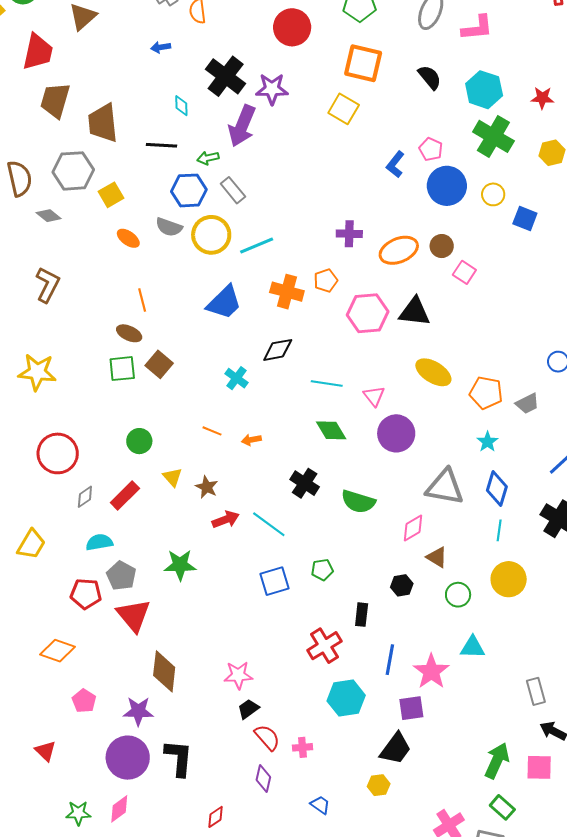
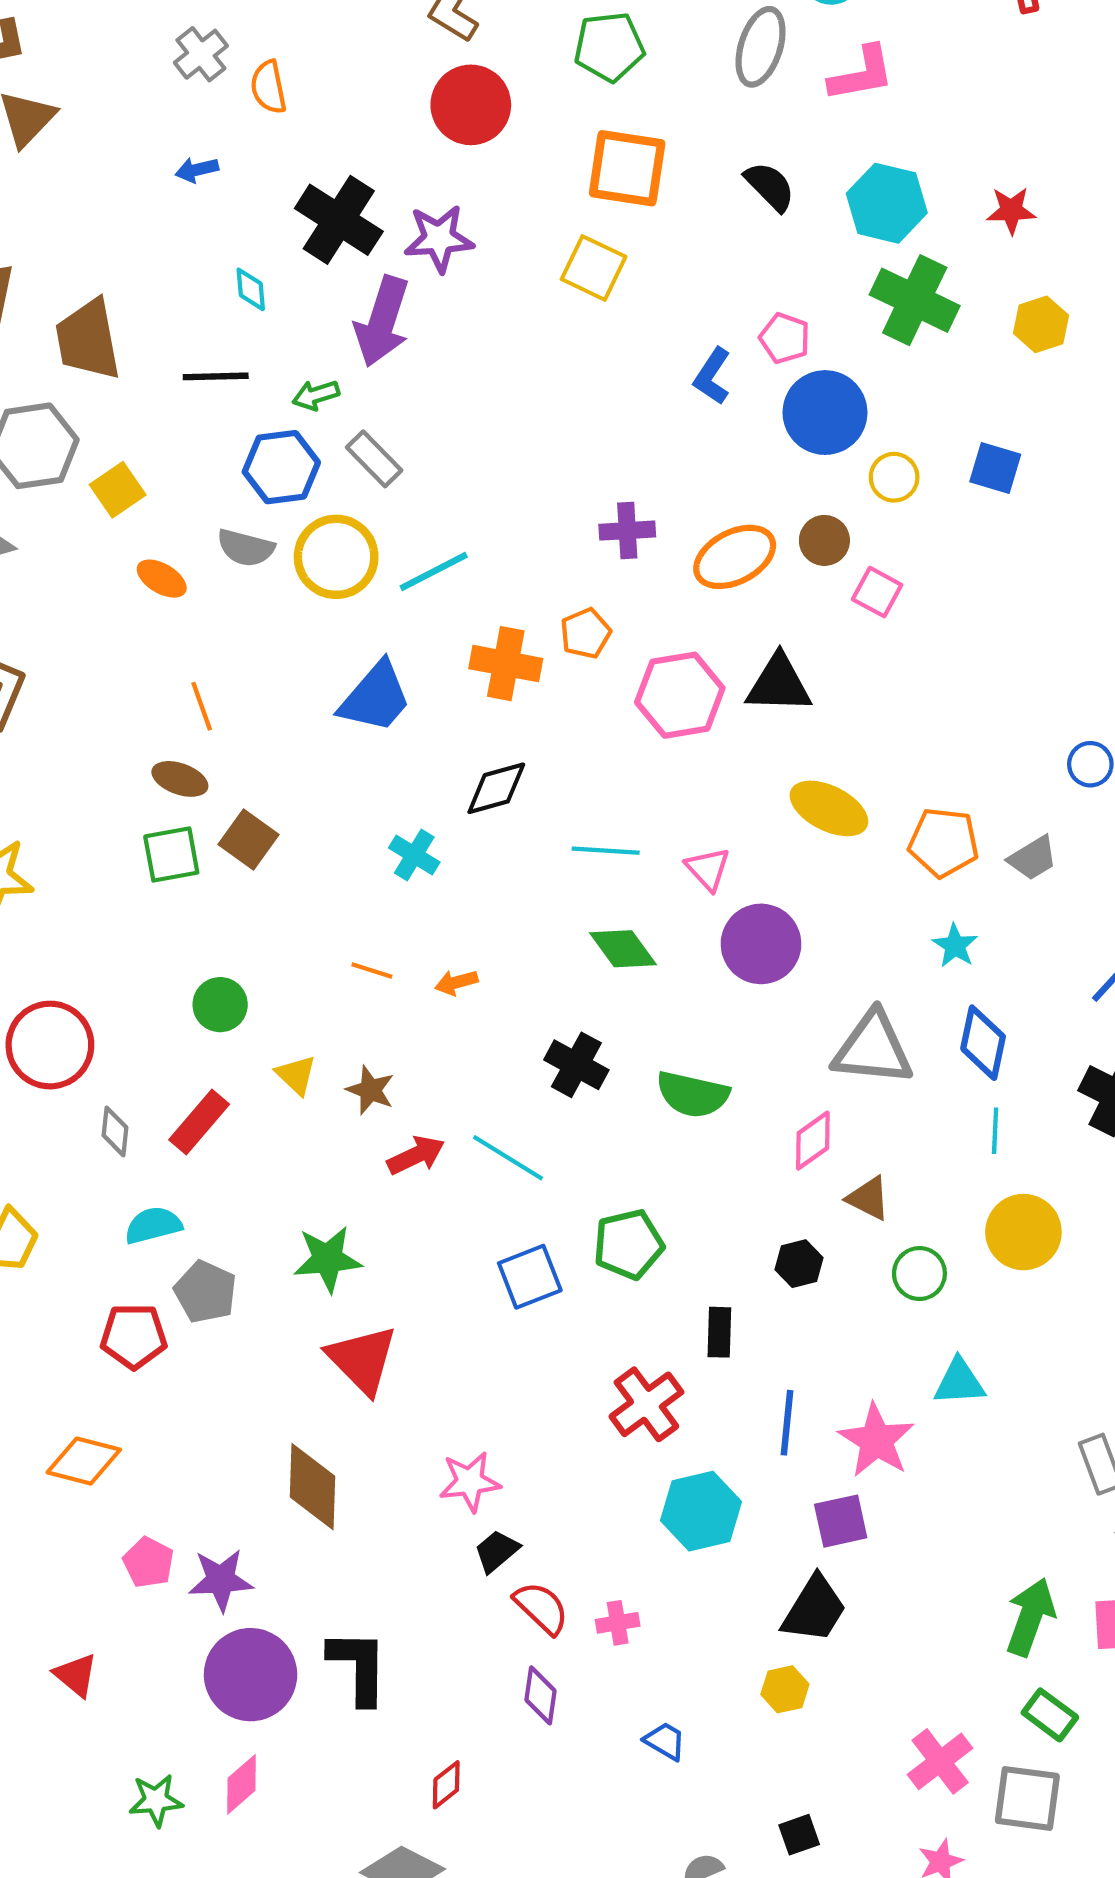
yellow circle: (493, 194) -> (894, 477), moved
gray diamond: (85, 497) -> (115, 1131), turned -45
green pentagon: (322, 570) -> (628, 1244), size x1.5
red triangle: (133, 615) -> (362, 1359), moved
purple star: (138, 711) -> (221, 1580), moved

